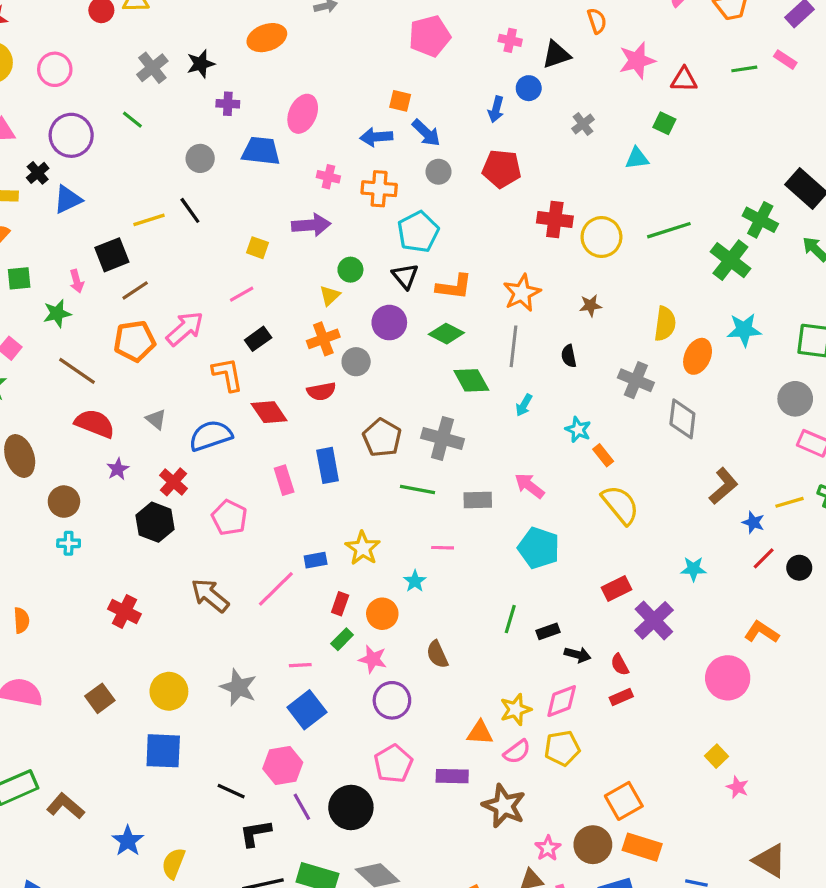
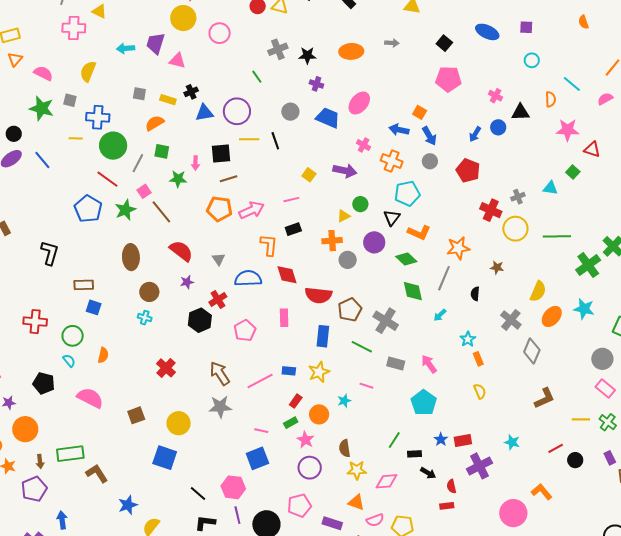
gray cross: (583, 124) -> (518, 197), moved
purple circle: (71, 135) -> (237, 111), moved
brown line: (77, 371) -> (161, 212), moved
red semicircle: (321, 391) -> (318, 295), moved, size x1.5
blue rectangle: (328, 465) -> (323, 336), moved
yellow semicircle: (620, 505) -> (480, 391), size x0.6
blue star: (753, 522) -> (441, 439), moved
gray star: (238, 687) -> (220, 407), moved, turned 30
pink diamond: (562, 701) -> (387, 481), moved
yellow star: (516, 710) -> (357, 470), moved

